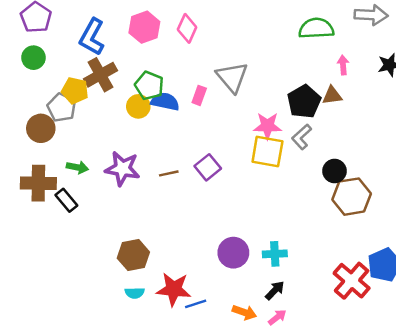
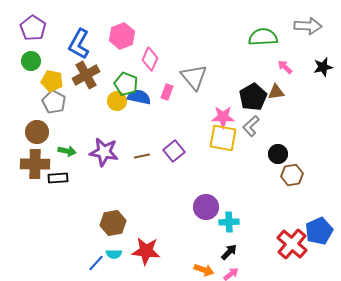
pink diamond: (187, 28) -> (150, 59), moved
pink arrow: (343, 65) -> (285, 67), turned -42
yellow pentagon: (75, 91) -> (52, 81), moved
brown circle: (41, 128) -> (37, 132), moved
brown hexagon: (352, 197) -> (292, 175), size x0.7
black rectangle: (66, 200) -> (58, 178), turned -54
purple circle: (233, 253) -> (206, 207), moved
blue line: (196, 304) -> (96, 263), moved, turned -30

